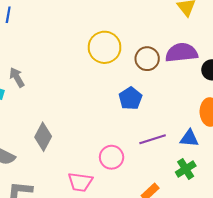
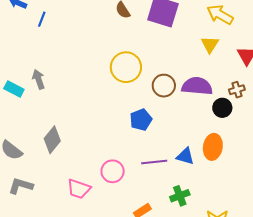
blue triangle: (189, 138) -> (185, 156), moved

